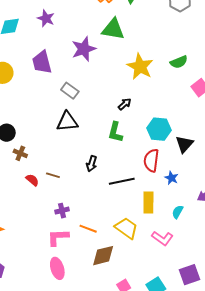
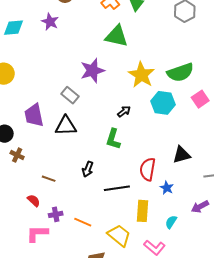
purple star: (84, 49) -> (92, 71), moved
purple trapezoid: (42, 62) -> (34, 115), moved
green semicircle: (179, 62) -> (180, 72), size x1.5
cyan hexagon: (159, 129) -> (163, 103), moved
black triangle: (184, 144) -> (182, 155), turned 30
red semicircle: (32, 180) -> (34, 200), moved
orange line: (88, 229) -> (83, 222), moved
pink L-shape: (58, 237) -> (37, 234), moved

